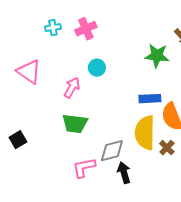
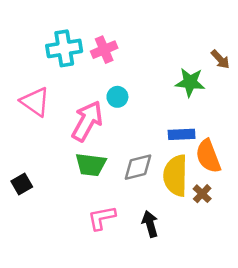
cyan cross: (53, 28) -> (64, 48), size x1.8
pink arrow: (72, 88) -> (87, 121), size x1.6
gray diamond: (112, 151) -> (138, 167), moved

